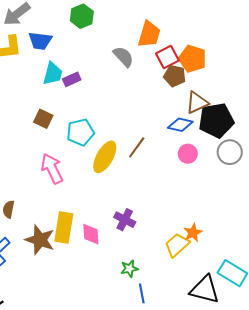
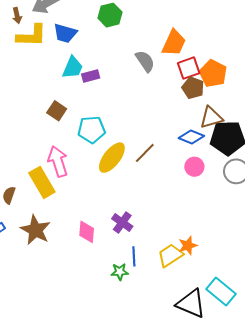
yellow rectangle: (64, 227) -> (42, 182), moved, turned -48
blue line: (142, 293) -> (134, 256), moved

